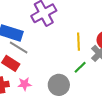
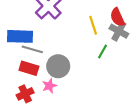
gray circle: (59, 85) -> (58, 66), moved

